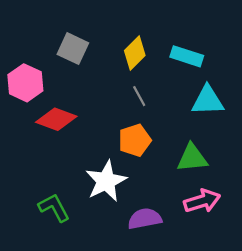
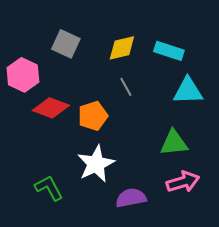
yellow diamond: (135, 53) -> (122, 48), turned 32
orange pentagon: (135, 140) -> (93, 116), moved

